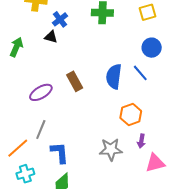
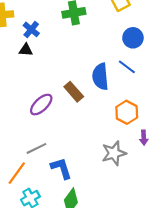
brown rectangle: (75, 81) -> (74, 92), moved
purple ellipse: (41, 92) -> (41, 105), moved
gray line: (41, 129) -> (36, 148), turned 54

